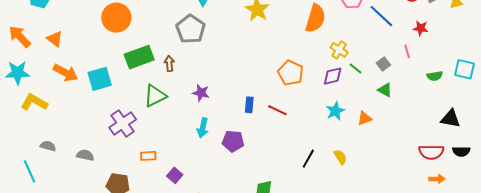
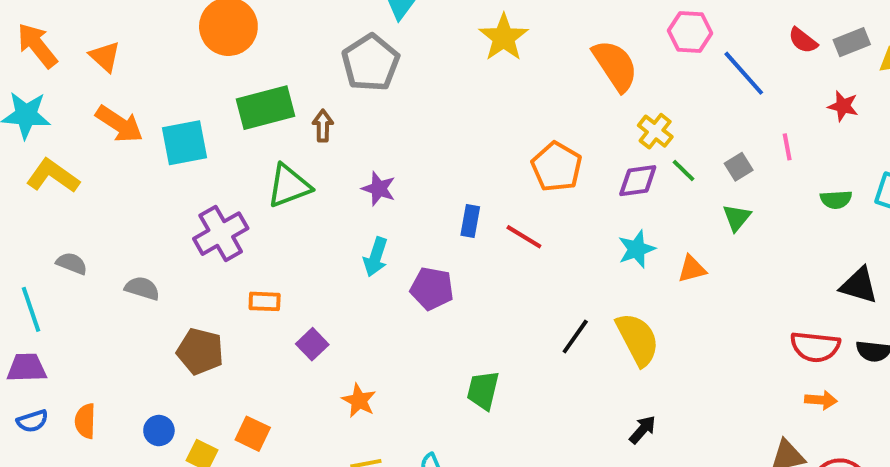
orange semicircle: (315, 18) -> (615, 65), turned -56
red star: (421, 28) -> (843, 106), moved
green triangle: (385, 90) -> (737, 218), turned 35
yellow semicircle: (340, 157) -> (638, 339), size x1.8

